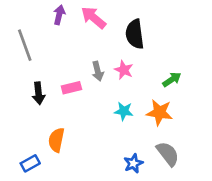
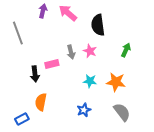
green arrow: (172, 80) -> (126, 50), moved, turned -32
black arrow: (38, 93) -> (35, 74), moved
blue star: (133, 163) -> (84, 110), moved

